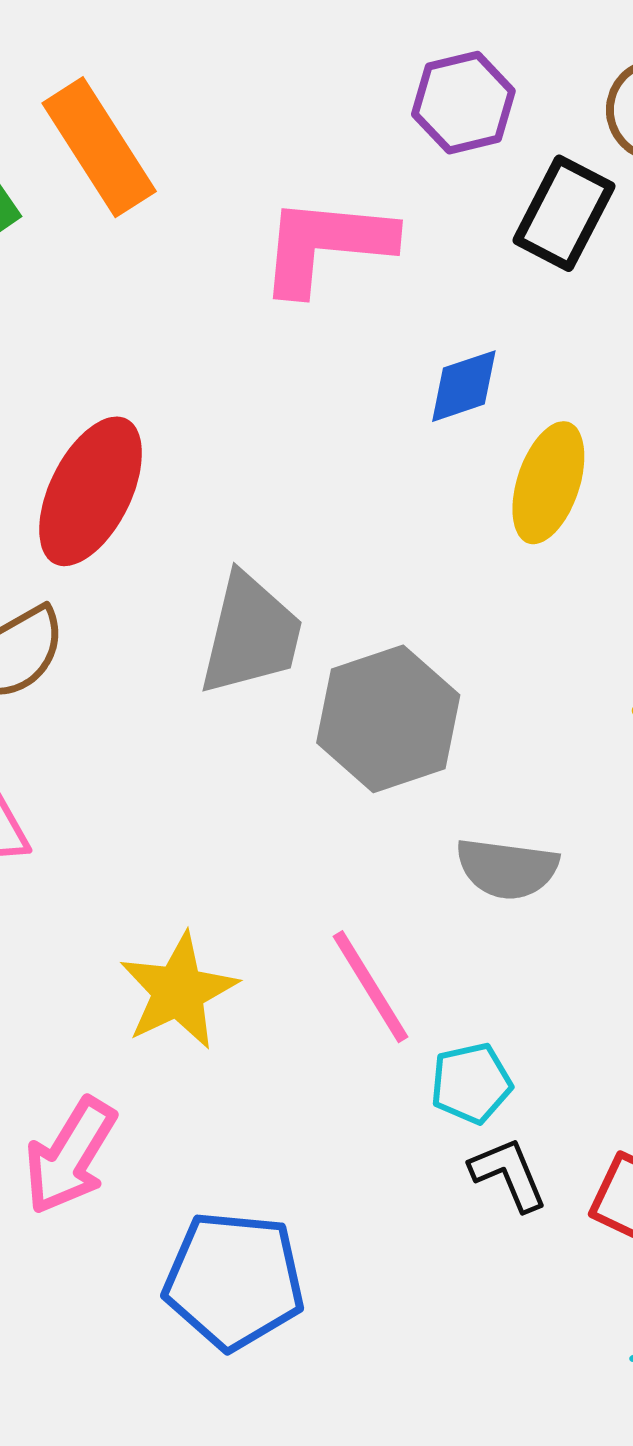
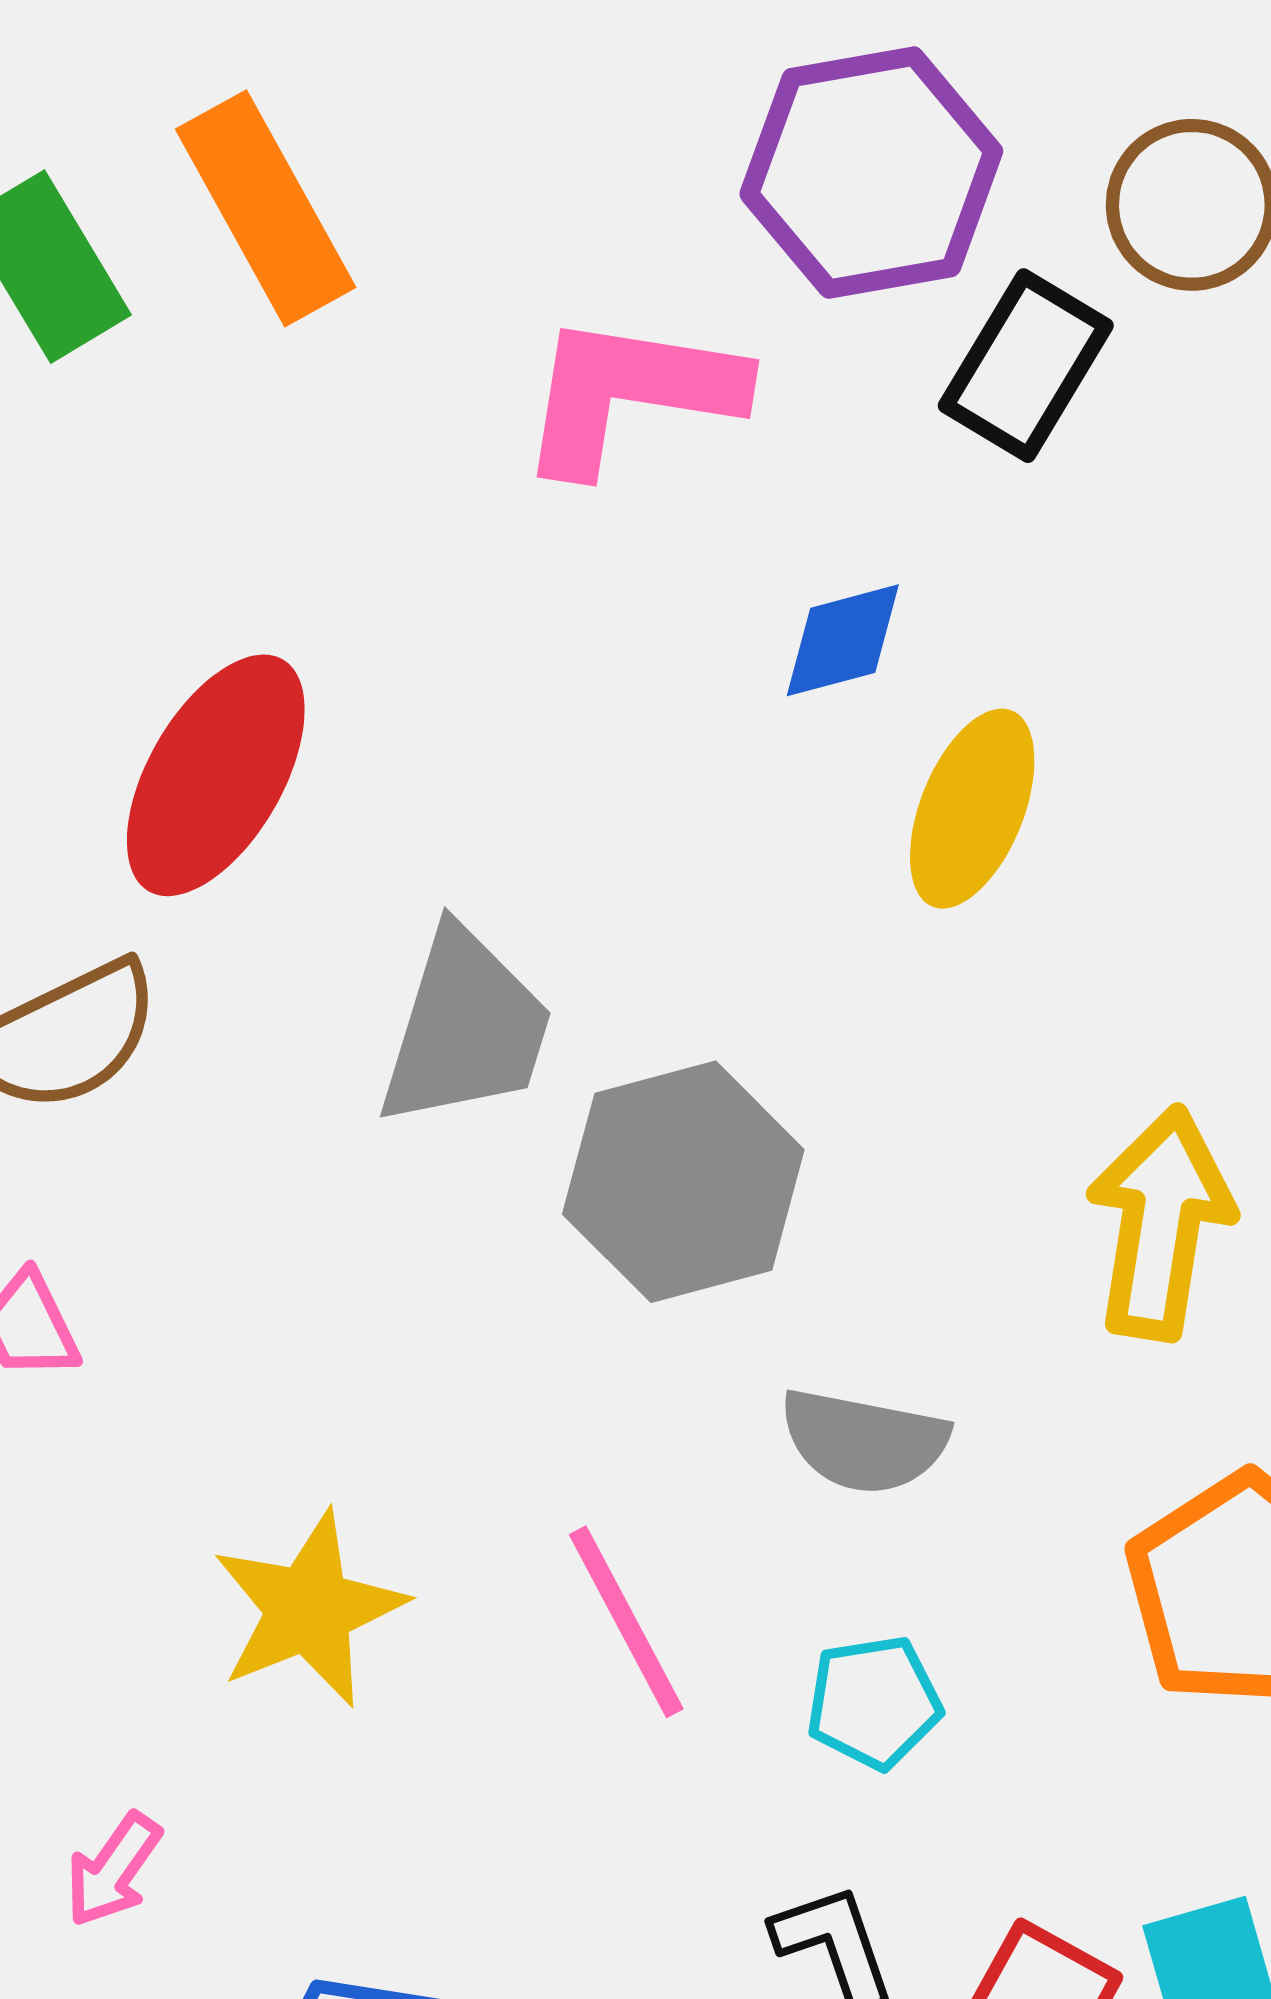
purple hexagon: (463, 103) -> (871, 173), size x1.5
cyan pentagon: (471, 1083) -> (874, 1702), moved
pink arrow: (70, 1156) -> (113, 1870), size x0.6

